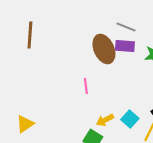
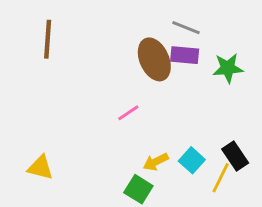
pink line: (86, 86) -> (128, 113), turned 63
yellow triangle: (25, 124) -> (40, 168), turned 48

